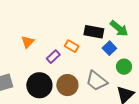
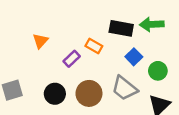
green arrow: (119, 28) -> (152, 24), turned 138
blue square: (109, 48) -> (134, 57), moved
black circle: (39, 85) -> (55, 94), size x0.7

